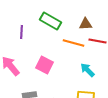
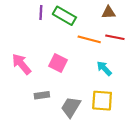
brown triangle: (86, 24) -> (108, 13), moved
purple line: (22, 32) -> (41, 13), moved

